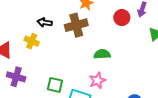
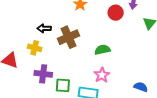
brown cross: (76, 25) -> (68, 37), moved
purple cross: (16, 77) -> (43, 74), moved

